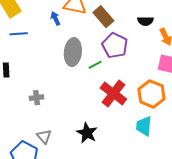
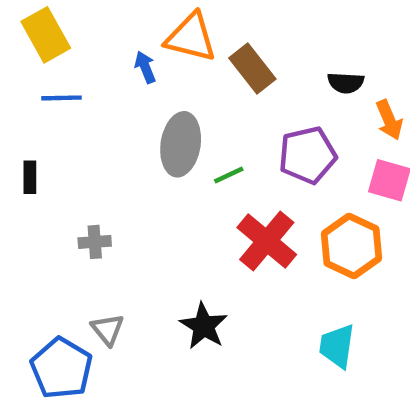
purple pentagon: (115, 45) -> (308, 155), moved, turned 30
cyan trapezoid: (144, 126) -> (337, 346), moved

